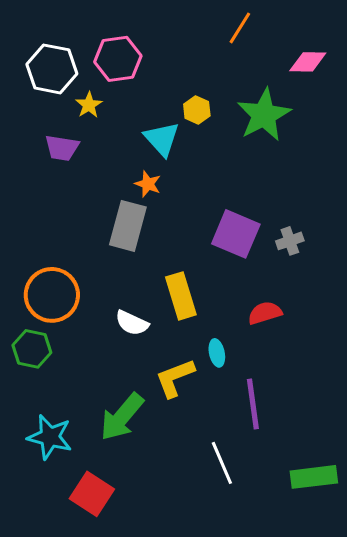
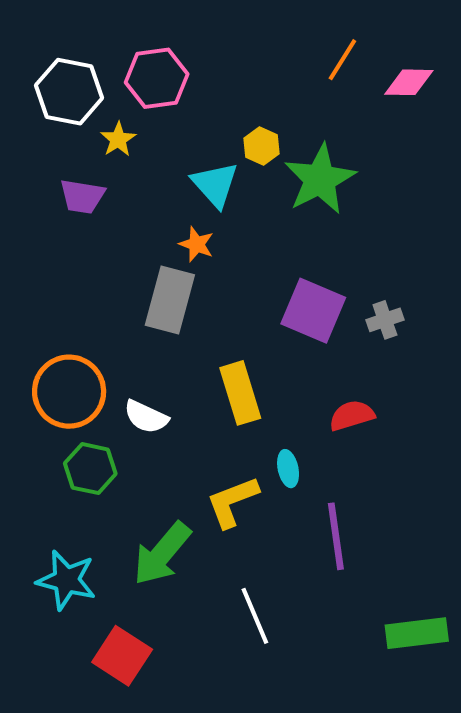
orange line: (240, 28) -> (342, 60), moved
green star: (264, 115) -> (320, 179), moved
white semicircle: (132, 323) -> (146, 417), moved
green hexagon: (32, 349) -> (90, 469), moved
white line: (222, 463) -> (255, 616), moved

